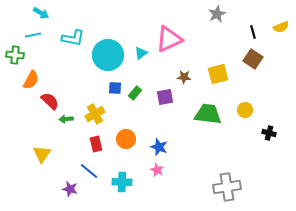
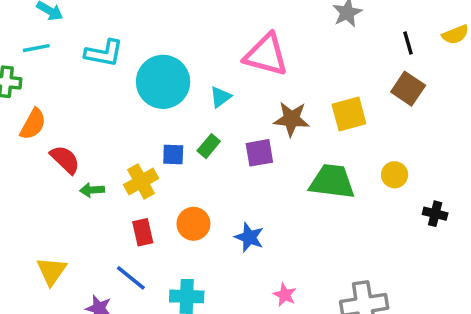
pink triangle: (169, 39) -> (266, 55), turned 40
cyan triangle: (141, 53) -> (220, 97), moved
brown star: (184, 77) -> (291, 119), size x1.5
blue square: (115, 88) -> (173, 154), moved
yellow triangle: (42, 154) -> (51, 271), moved
pink star: (157, 170) -> (285, 295), moved

